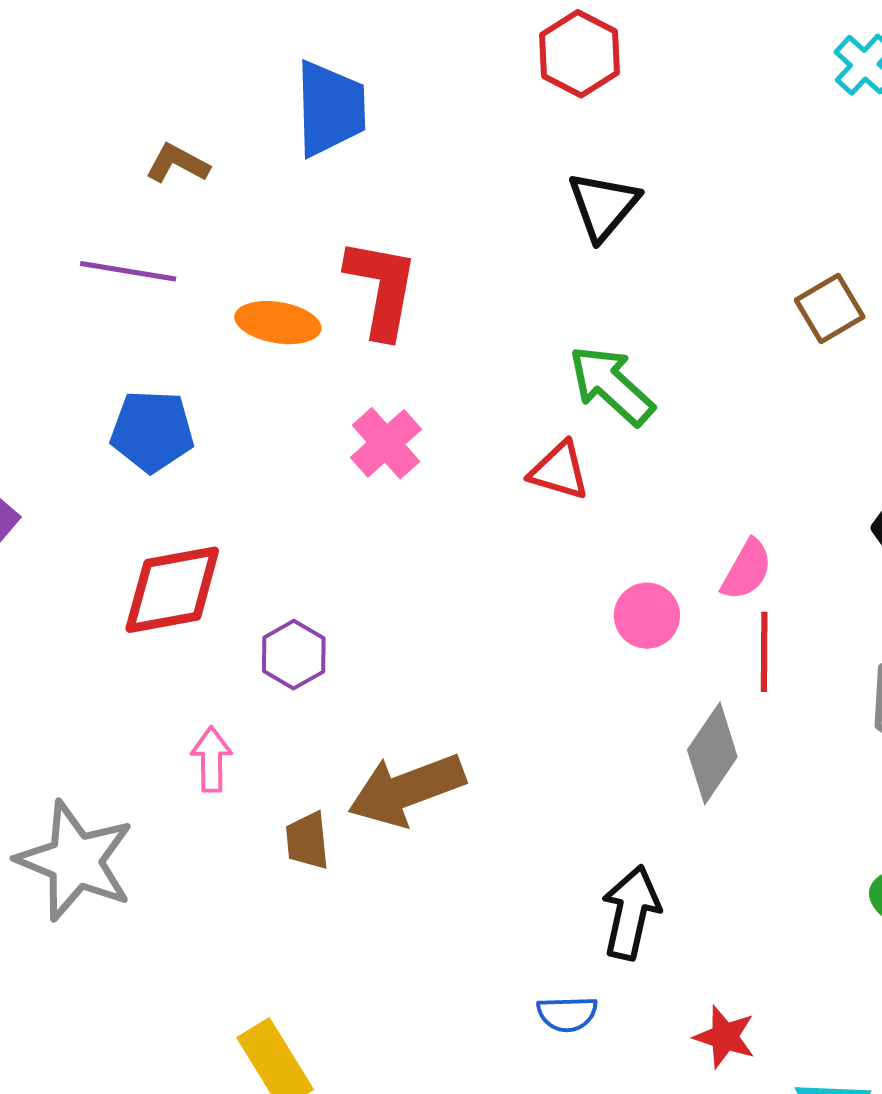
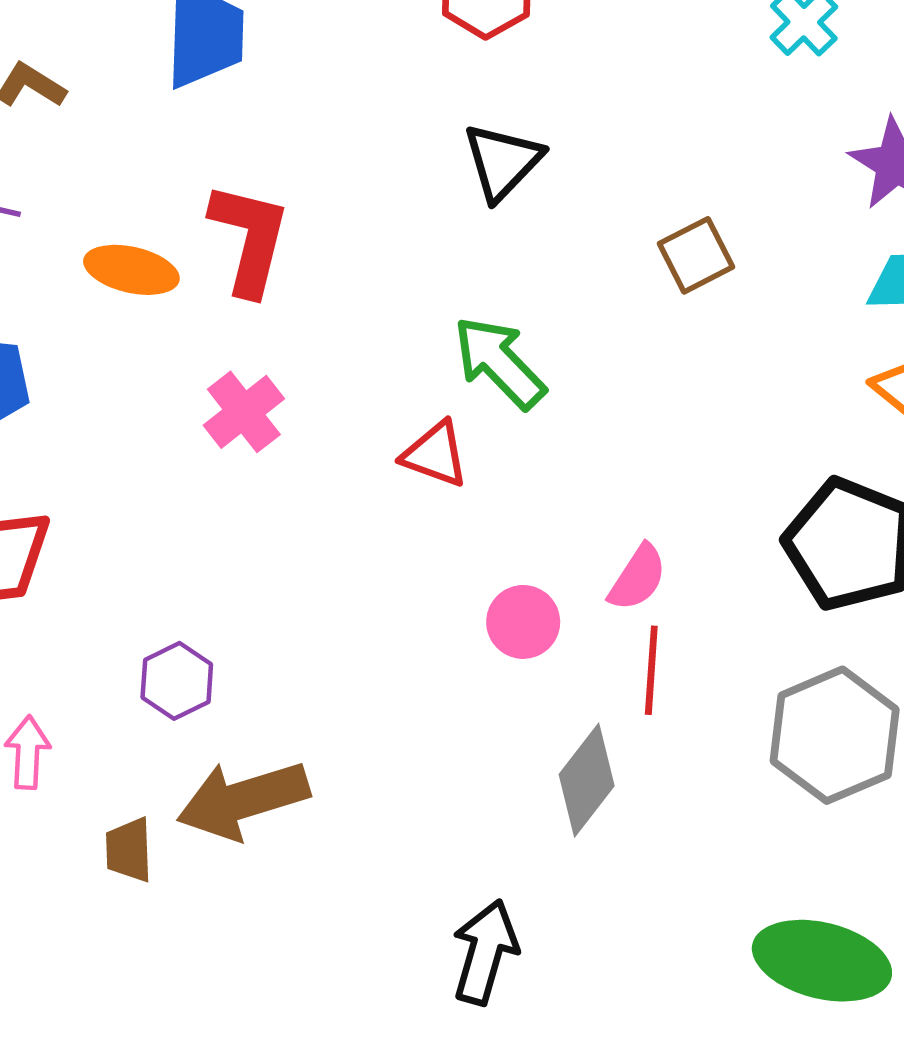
brown square: (830, 308) -> (696, 255), moved
purple hexagon: (294, 655) -> (177, 681), moved

